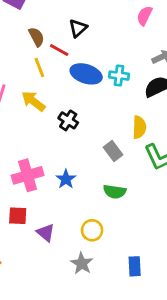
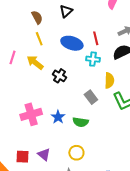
red line: (59, 50) -> (96, 38), moved, turned 48
cyan cross: (119, 76) -> (93, 59), moved
green semicircle: (115, 192) -> (81, 122), moved
red square: (18, 216) -> (22, 157), moved

